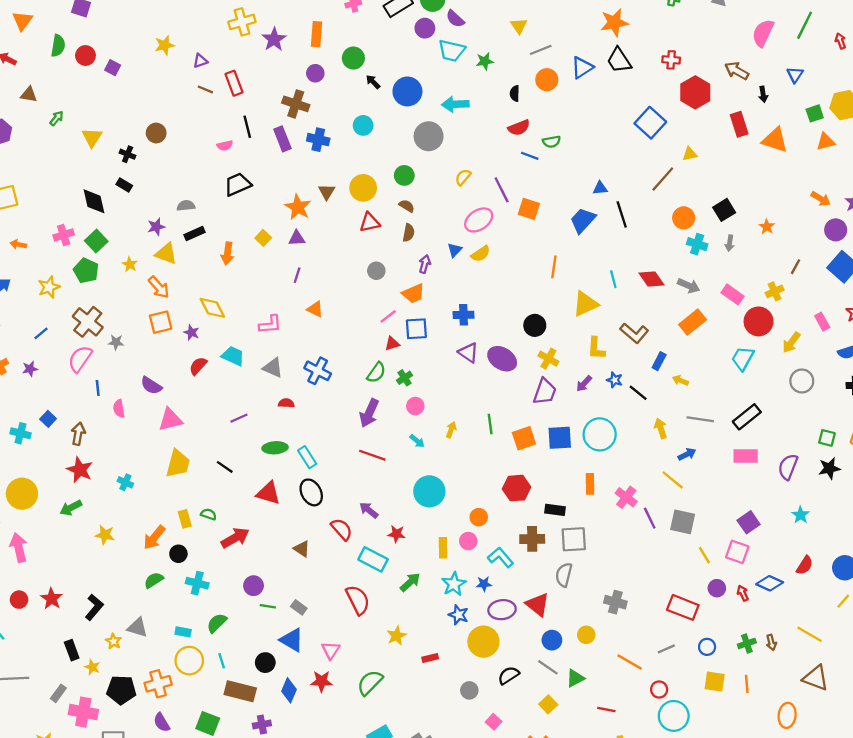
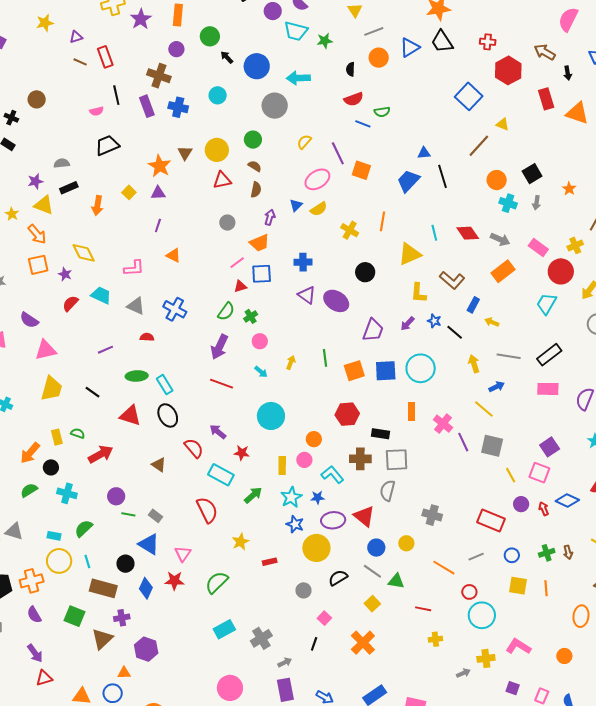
yellow triangle: (690, 154) -> (503, 124), turned 32
yellow cross: (548, 359) -> (350, 230), moved
green triangle: (575, 678) -> (396, 581), turned 36

